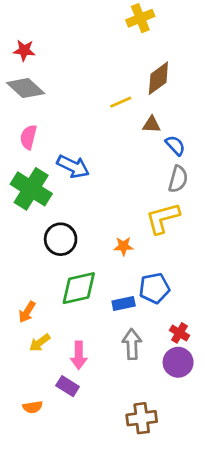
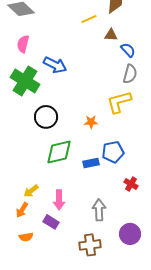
orange arrow: (27, 312) -> (22, 210), moved
gray arrow: (132, 344) -> (99, 210), moved
purple circle: (178, 362) -> (130, 234), moved
brown cross: (142, 418) -> (90, 245), moved

